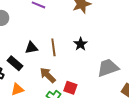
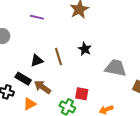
gray trapezoid: (108, 68) -> (116, 68), turned 40
brown arrow: (48, 75) -> (42, 87), moved

